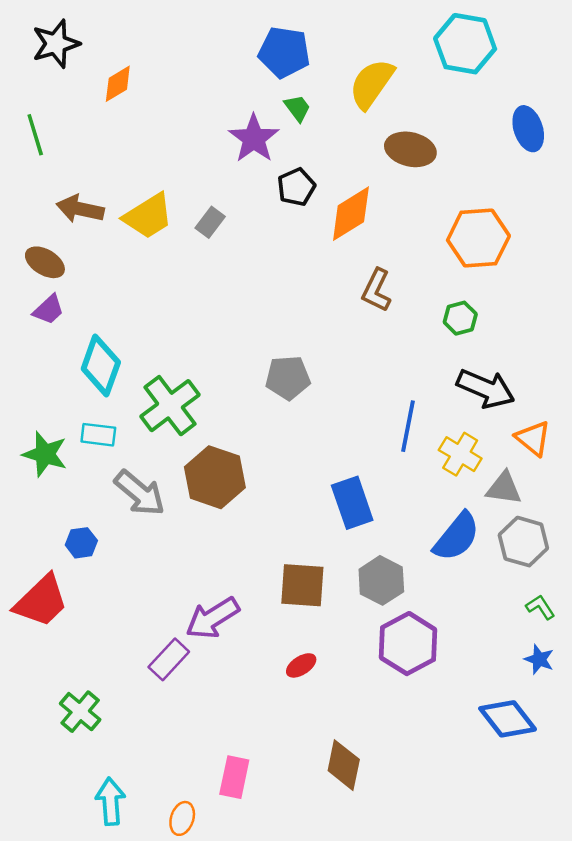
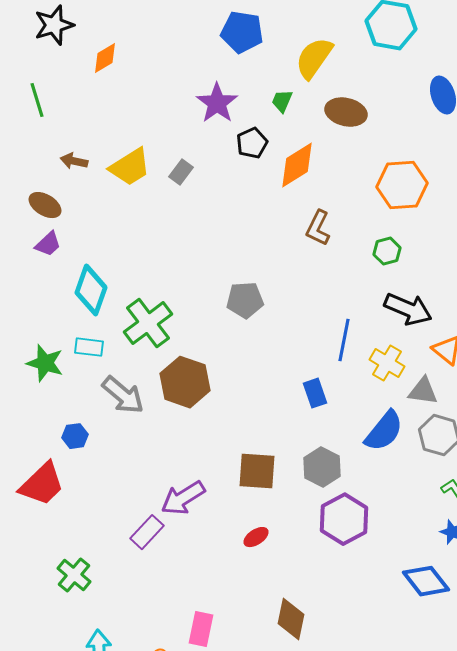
green trapezoid: (297, 108) -> (282, 101), moved, turned -120
brown arrow: (80, 209) -> (74, 161), size x0.7
blue rectangle: (352, 503) -> (315, 393), moved, size x0.7

